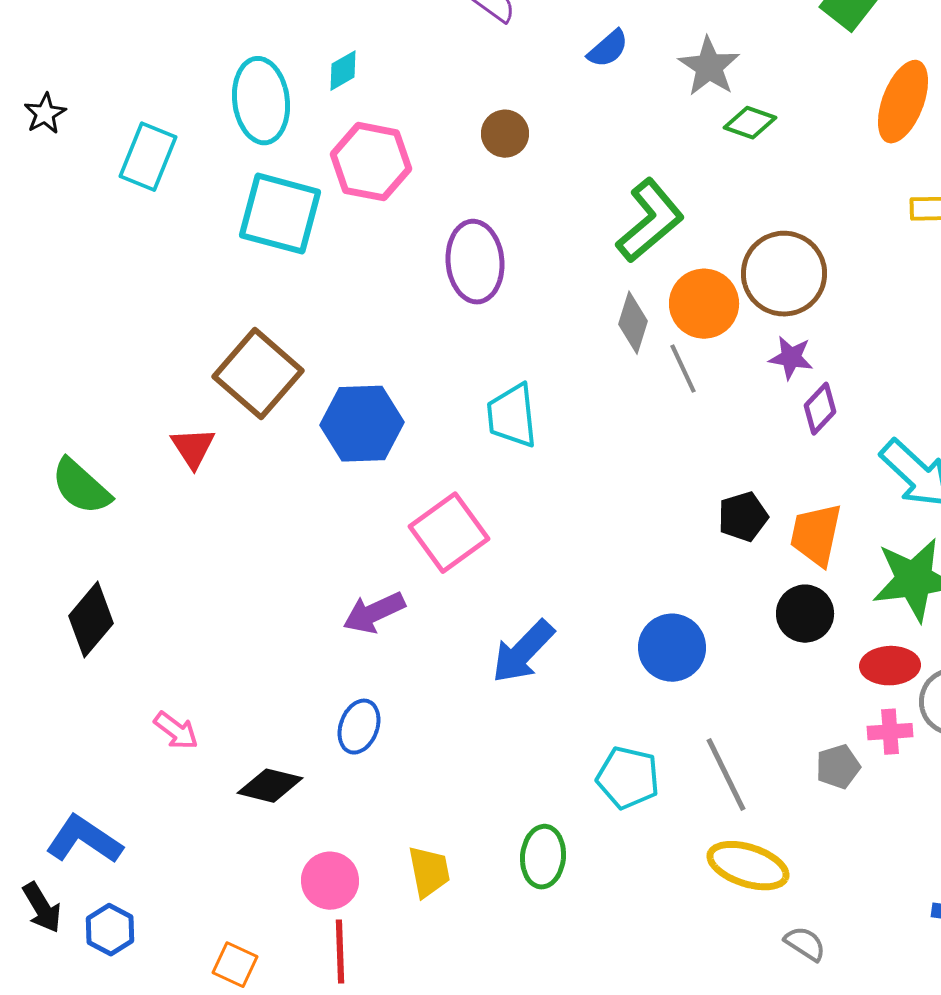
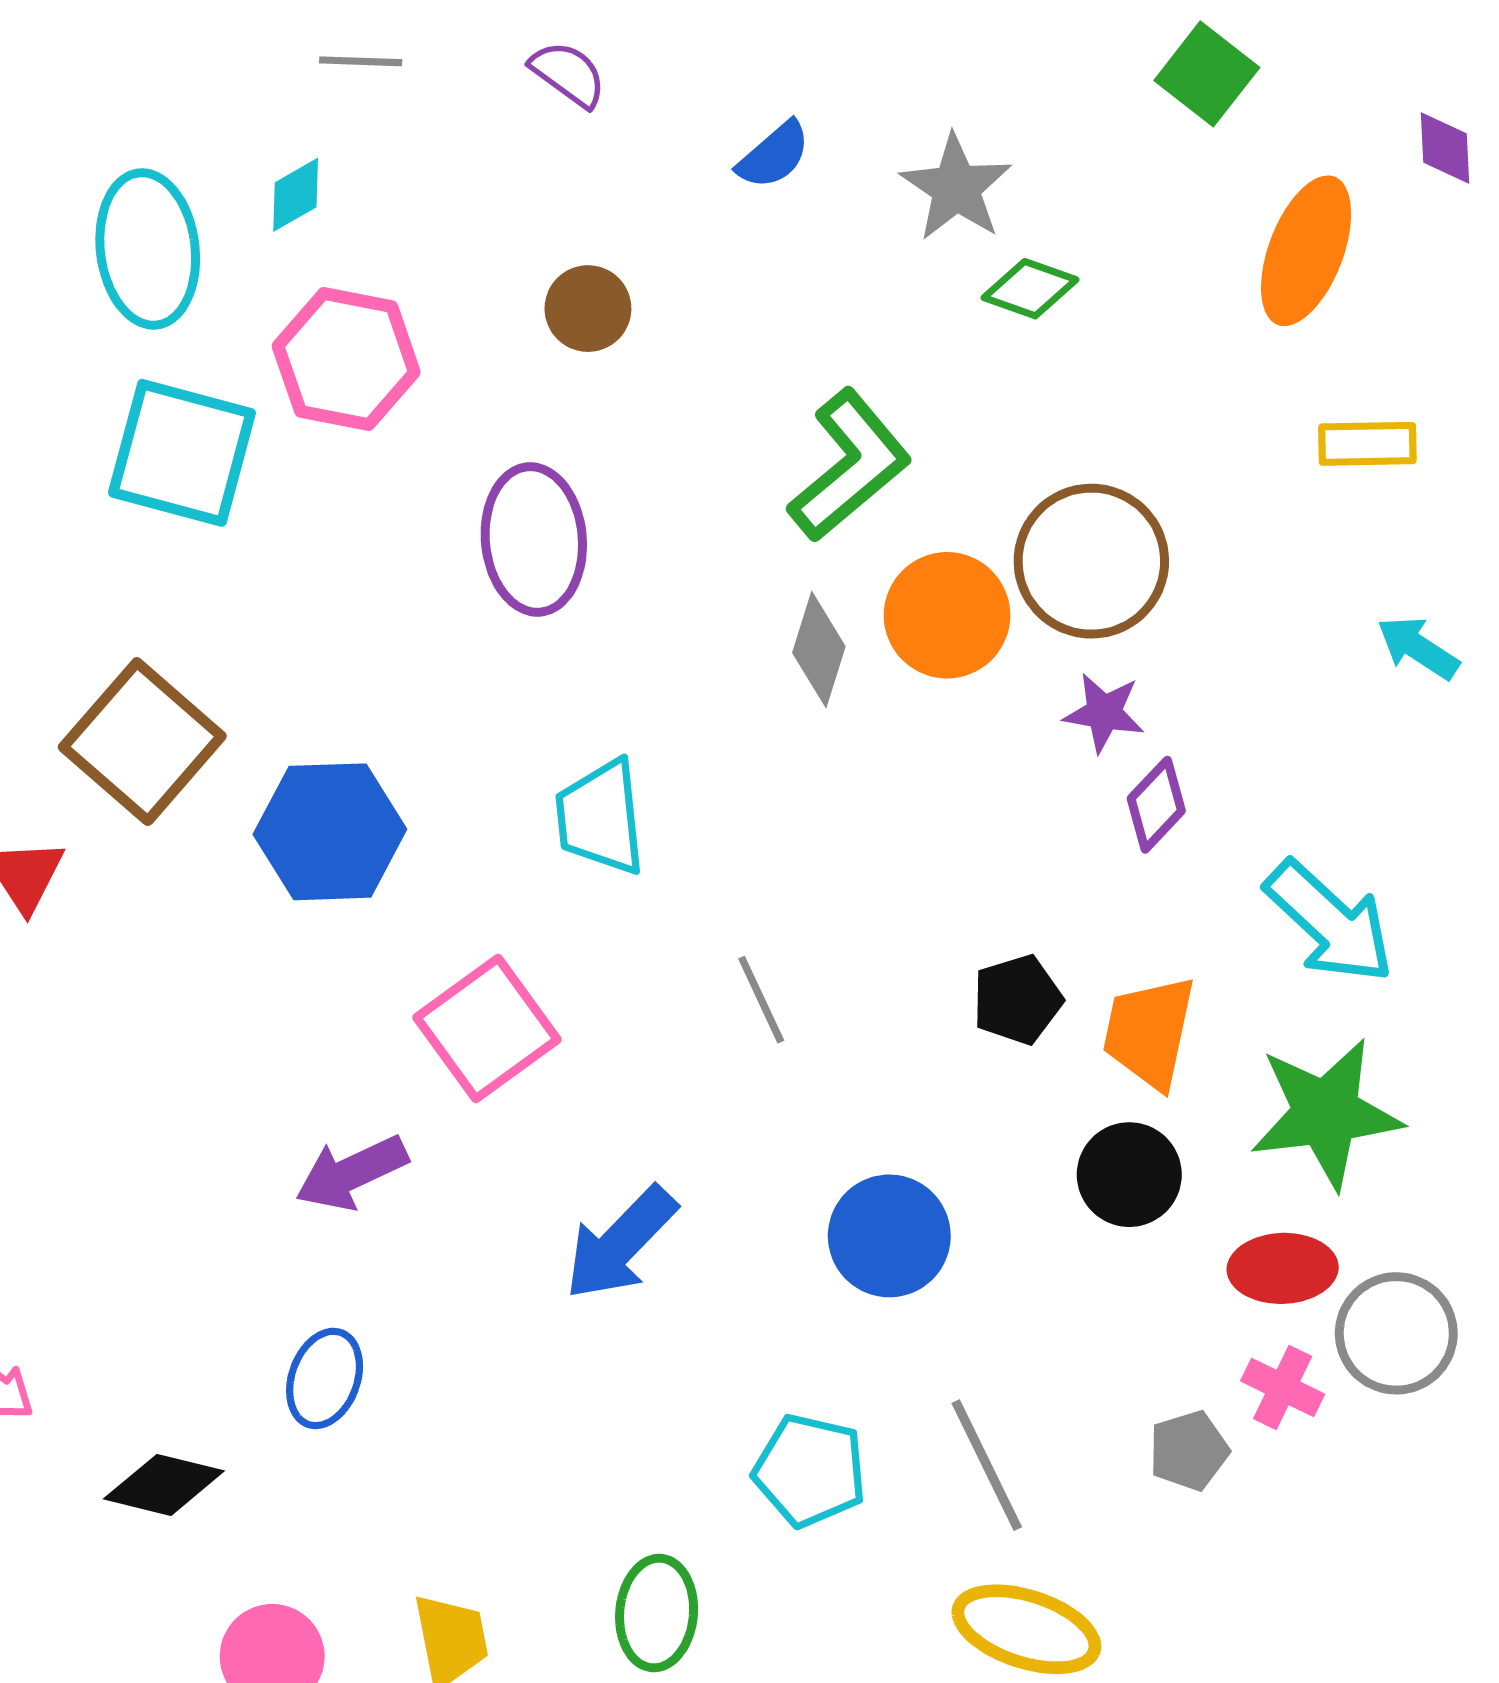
gray line: (683, 369) -> (761, 1000), moved
pink cross: (890, 732) -> (1283, 1387), turned 30

